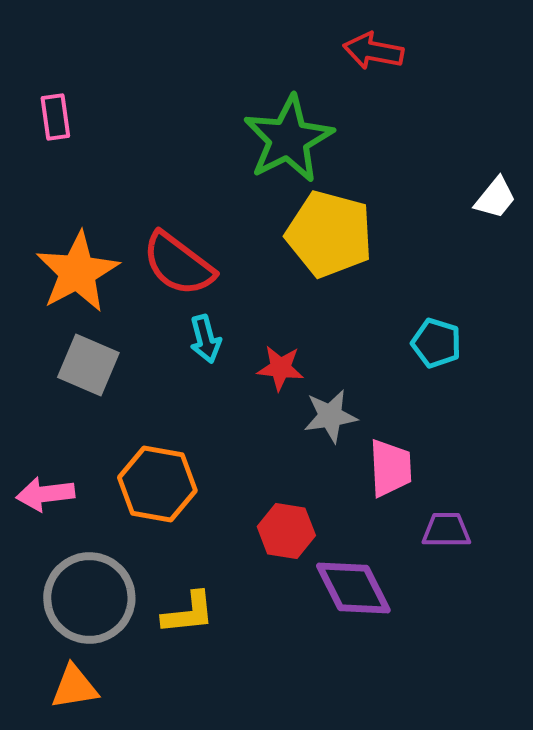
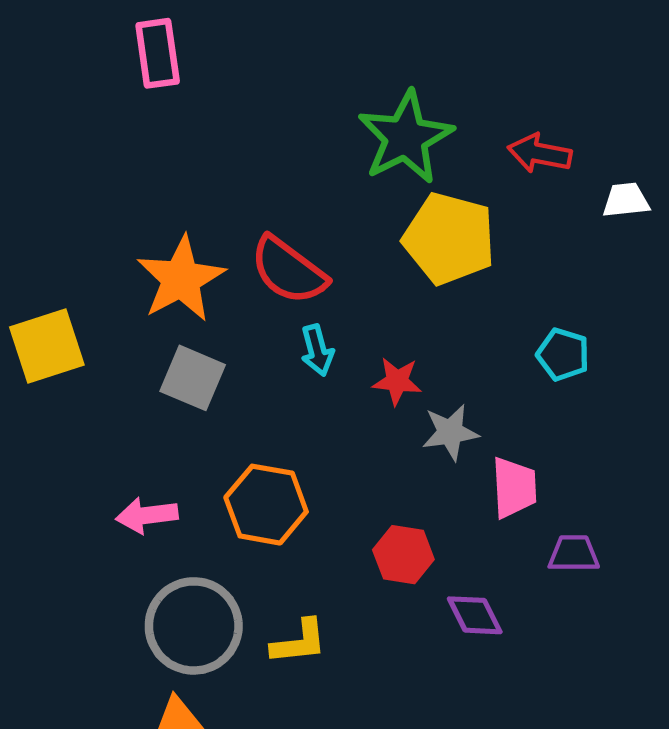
red arrow: (373, 51) -> (540, 153), moved
pink rectangle: (55, 117) -> (158, 53), moved, size x1.4
white trapezoid: (495, 198) -> (626, 200), turned -135
purple diamond: (353, 588) -> (475, 615), size x0.7

